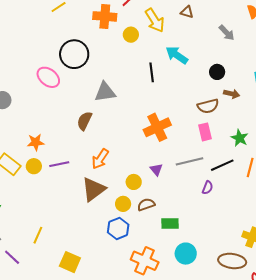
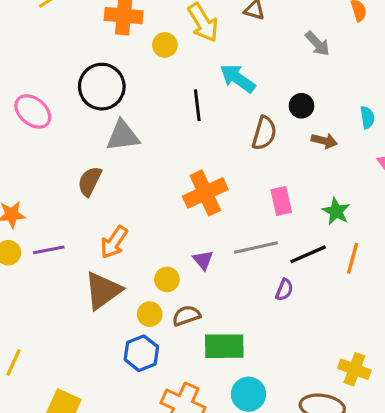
black circle: (74, 54) -> (102, 87), moved
brown semicircle: (208, 106) -> (264, 133), moved, turned -60
green rectangle: (170, 224) -> (224, 346), size x1.4

